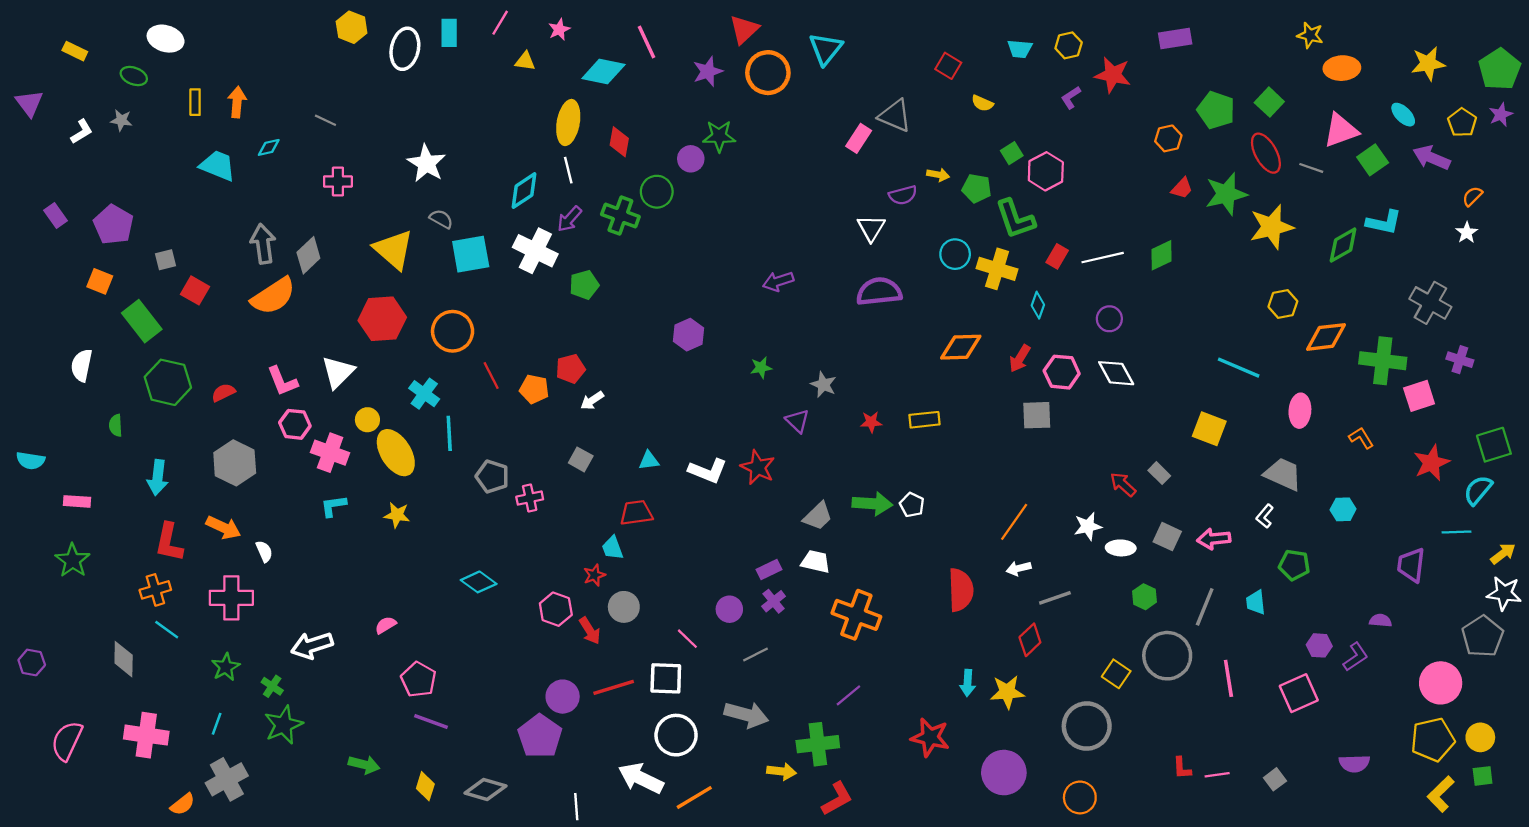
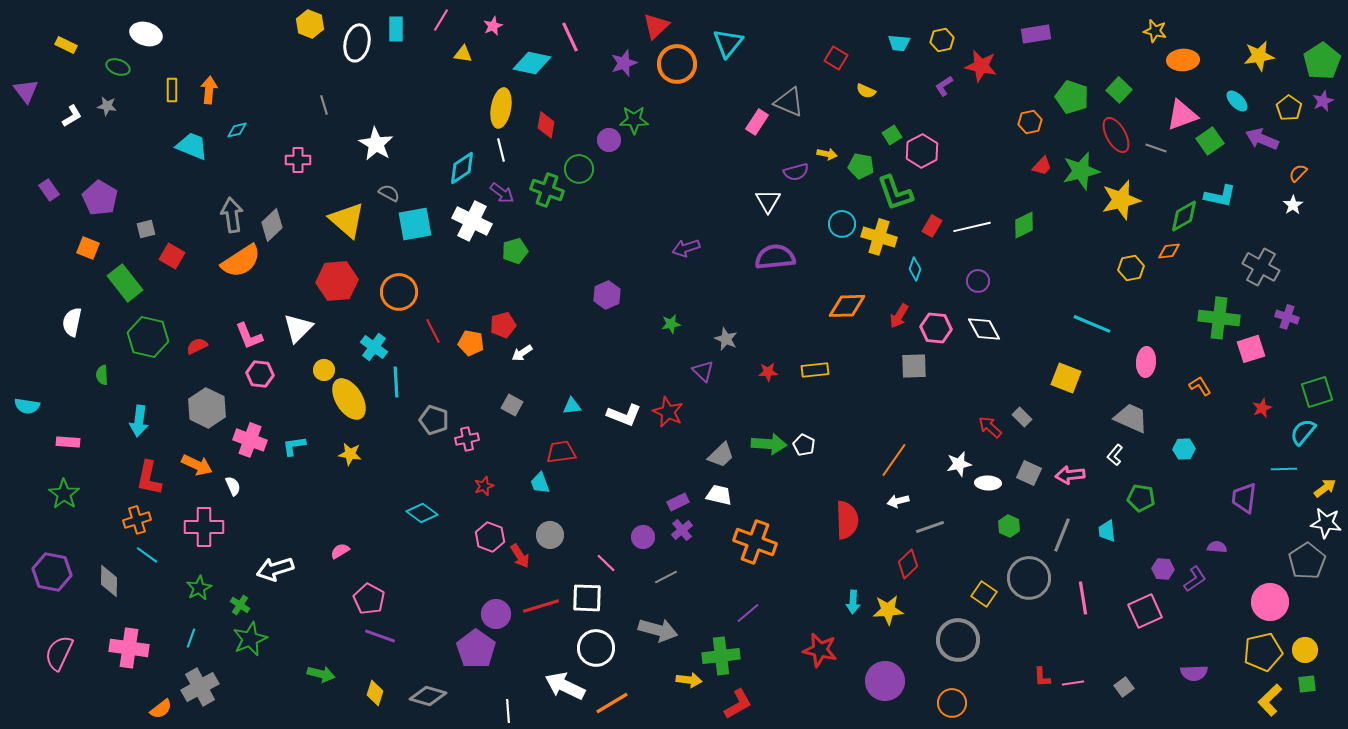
gray line: (325, 120) -> (324, 105), moved, turned 48
purple arrow: (569, 219) -> (502, 193), turned -95
orange diamond: (1326, 337) -> (1169, 251), moved, size x0.6
pink cross: (330, 453) -> (250, 440), moved
red star: (1432, 463) -> (1262, 408), size x0.6
red star: (594, 575) -> (484, 486), moved
purple hexagon: (32, 662) -> (52, 572), moved, size x1.6

